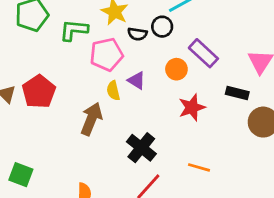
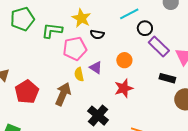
black circle: (162, 27) -> (145, 28), moved
purple rectangle: (203, 53) -> (159, 47), moved
red pentagon: (39, 92) -> (27, 92), moved
red star: (192, 107) -> (124, 88), moved

